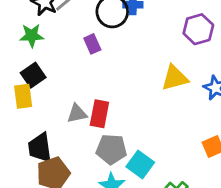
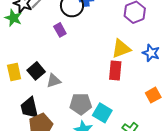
green star: (32, 36) -> (13, 18), moved, turned 30
black square: (33, 75) -> (36, 71), moved
red rectangle: (99, 114) -> (115, 70), moved

